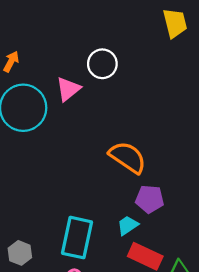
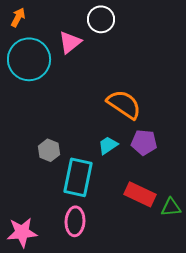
cyan trapezoid: (128, 225) -> (108, 145), moved
gray hexagon: (20, 253) -> (49, 150), moved

